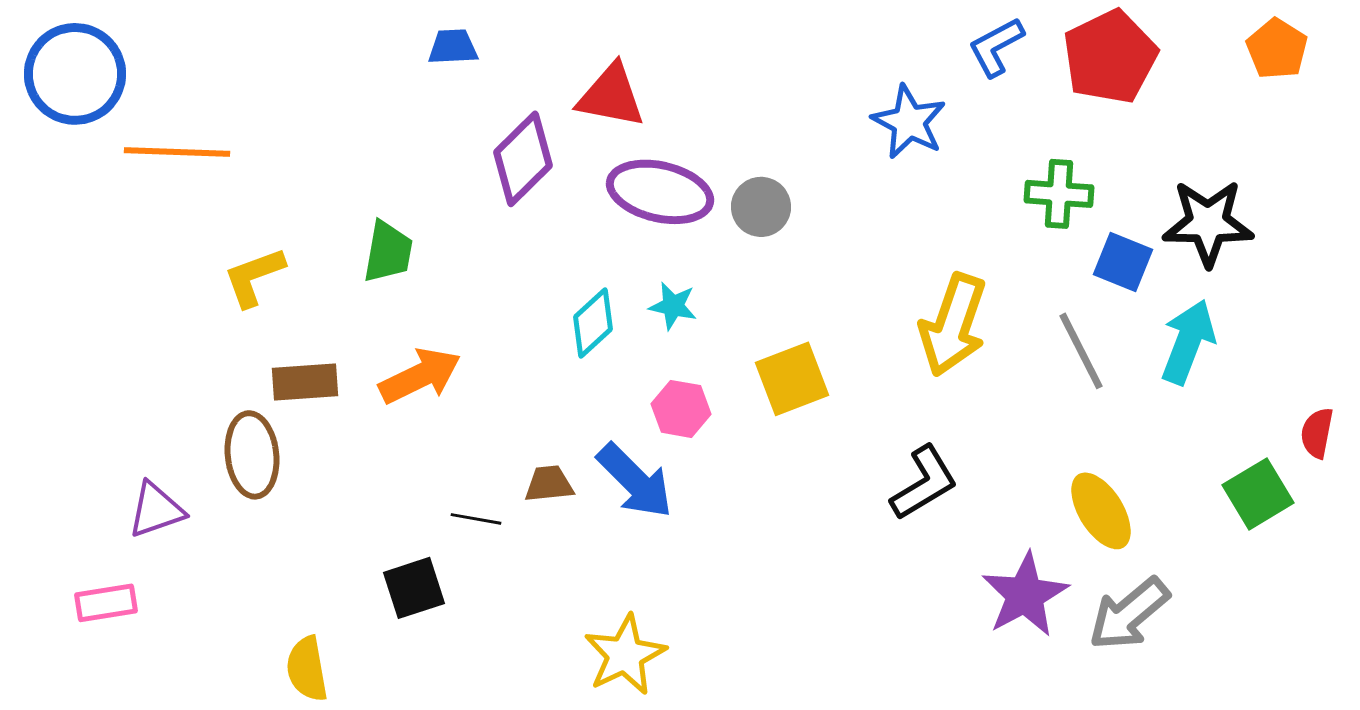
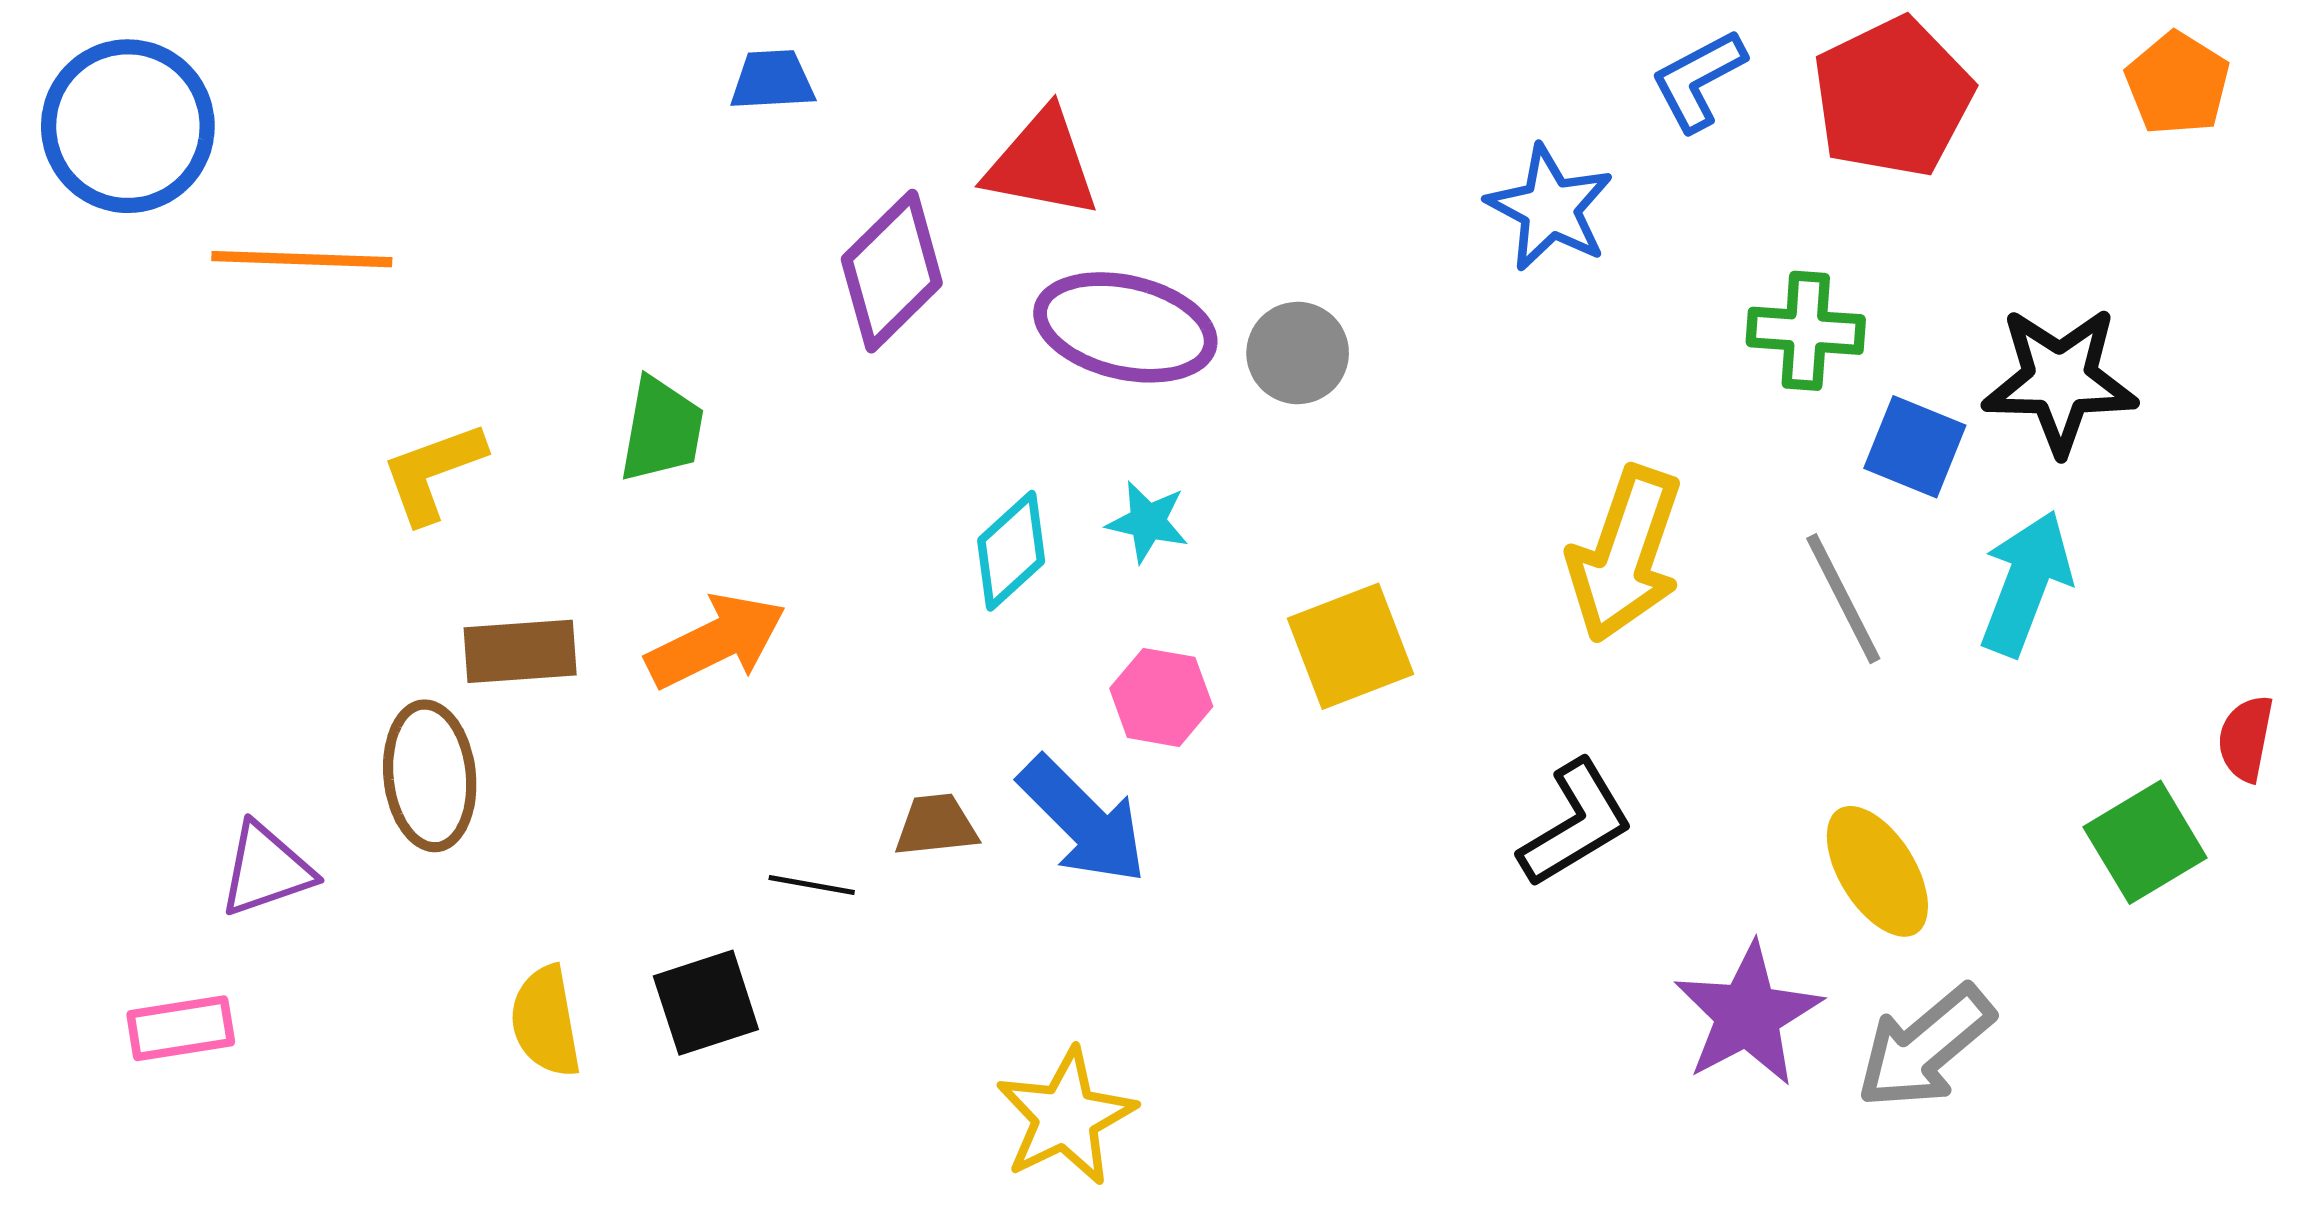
yellow semicircle: (307, 669) -> (546, 1021), moved

